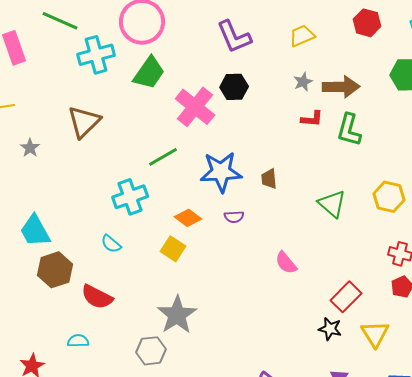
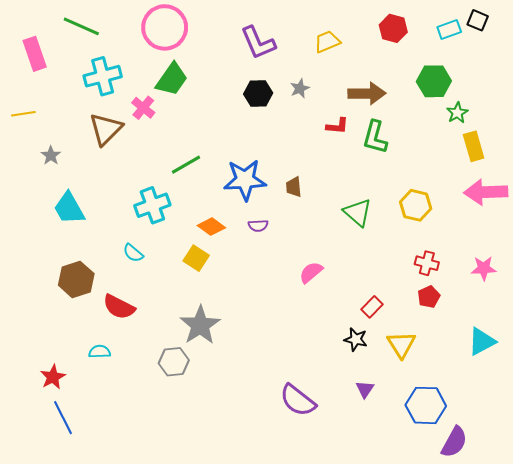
cyan cross: (96, 55) -> (103, 76), moved
gray star: (303, 82) -> (300, 88), moved
pink cross: (195, 107) -> (143, 108), moved, size x0.6
cyan trapezoid: (35, 231) -> (69, 208), moved
pink semicircle: (286, 263) -> (311, 272), turned 90
red rectangle: (346, 297) -> (372, 307), size x0.7

